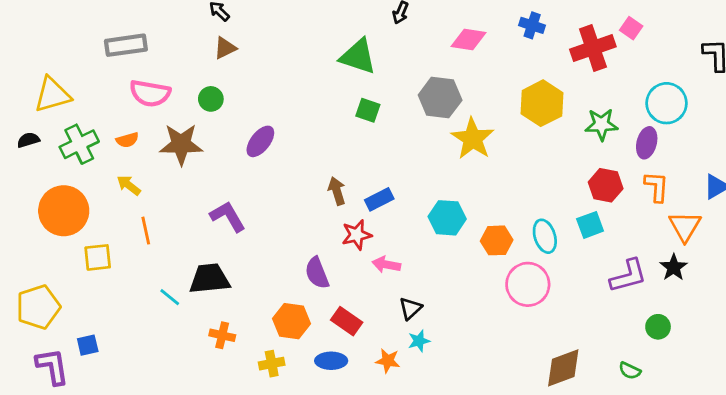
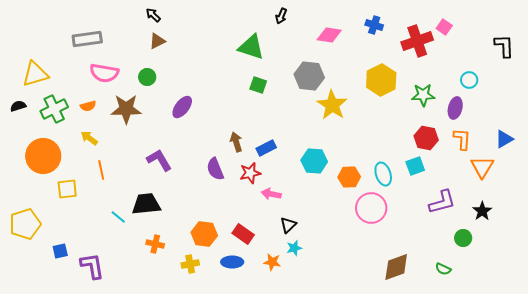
cyan circle: (667, 103) -> (469, 80), size x0.6
black star: (674, 267) -> (482, 211), moved
purple semicircle: (317, 273) -> (215, 169), moved
purple L-shape: (52, 366) -> (92, 266), moved

